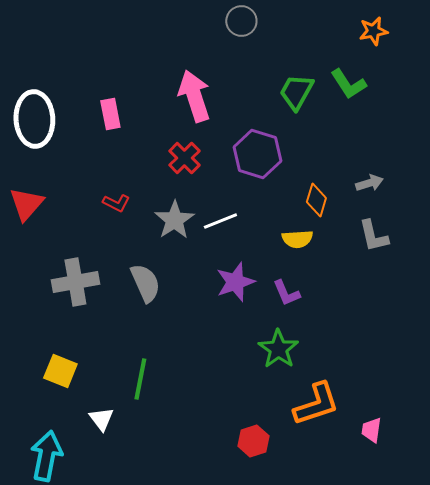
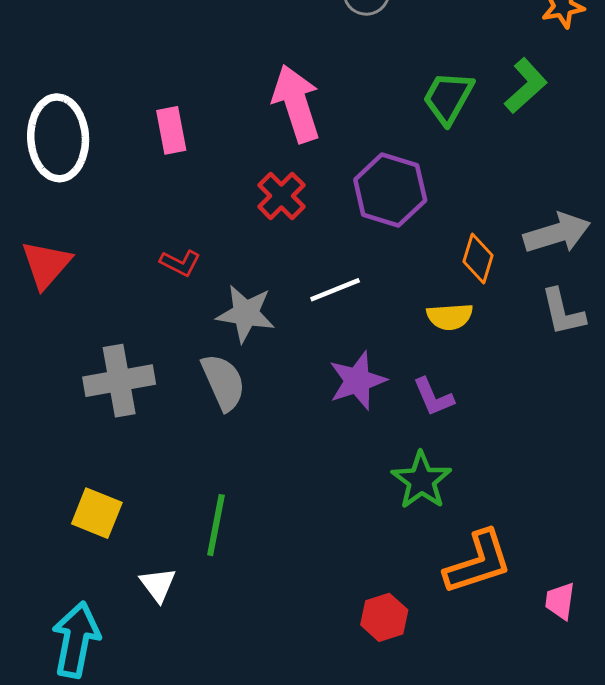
green L-shape: (348, 84) -> (526, 86), turned -99
gray arrow: (369, 183) -> (557, 233), size x1.6
gray star: (174, 220) -> (246, 314), moved, turned -30

